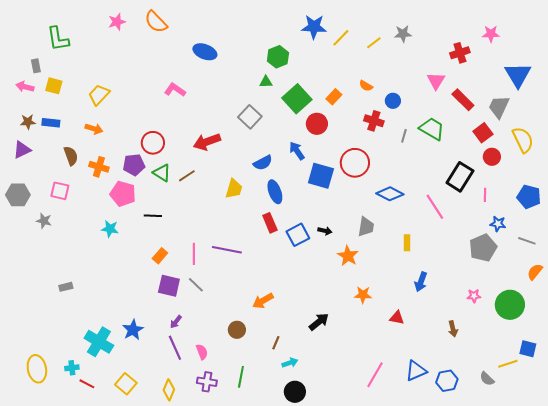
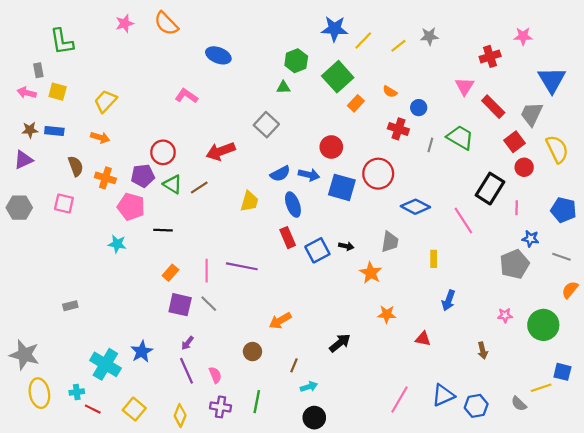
green square: (297, 99) -> (338, 77), moved
red circle: (317, 124) -> (331, 147), moved
blue arrow: (297, 151) -> (309, 175), moved, turned 138
gray star: (44, 221) -> (25, 355), moved, size x1.8

